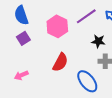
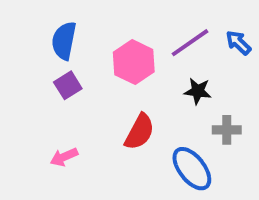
blue semicircle: (21, 15) -> (64, 41), turned 30
black star: (98, 41) -> (198, 91), moved

